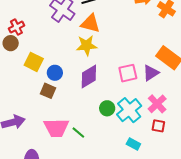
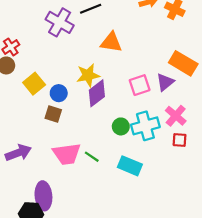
orange triangle: (90, 23) -> (111, 42), moved
yellow star: (87, 45) -> (88, 75), moved
yellow square: (34, 62) -> (34, 84), turned 30
cyan cross: (129, 110) -> (145, 126), turned 30
cyan rectangle: (133, 144) -> (130, 166), moved, size x1.5

